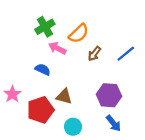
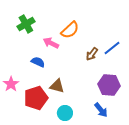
green cross: (45, 27) -> (26, 24), moved
brown arrow: (94, 54) -> (92, 54), moved
purple hexagon: (109, 95) -> (109, 85), moved

